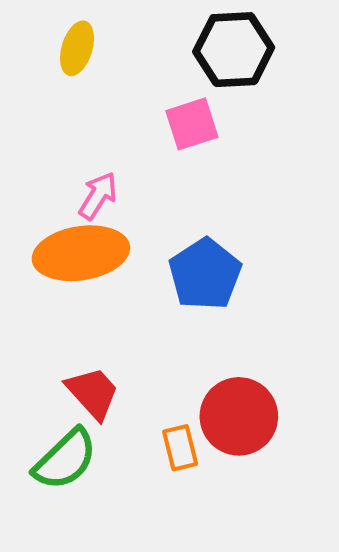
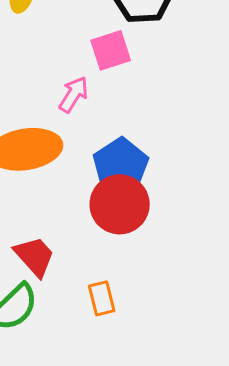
pink arrow: (98, 196) -> (74, 94), moved
red circle: (239, 416) -> (120, 204), moved

